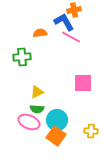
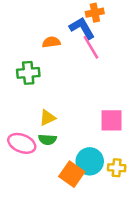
pink line: (71, 37) -> (91, 47), turned 30
pink square: (83, 83) -> (112, 120), moved
cyan circle: (57, 120) -> (90, 161), moved
pink ellipse: (29, 122) -> (22, 143), moved

